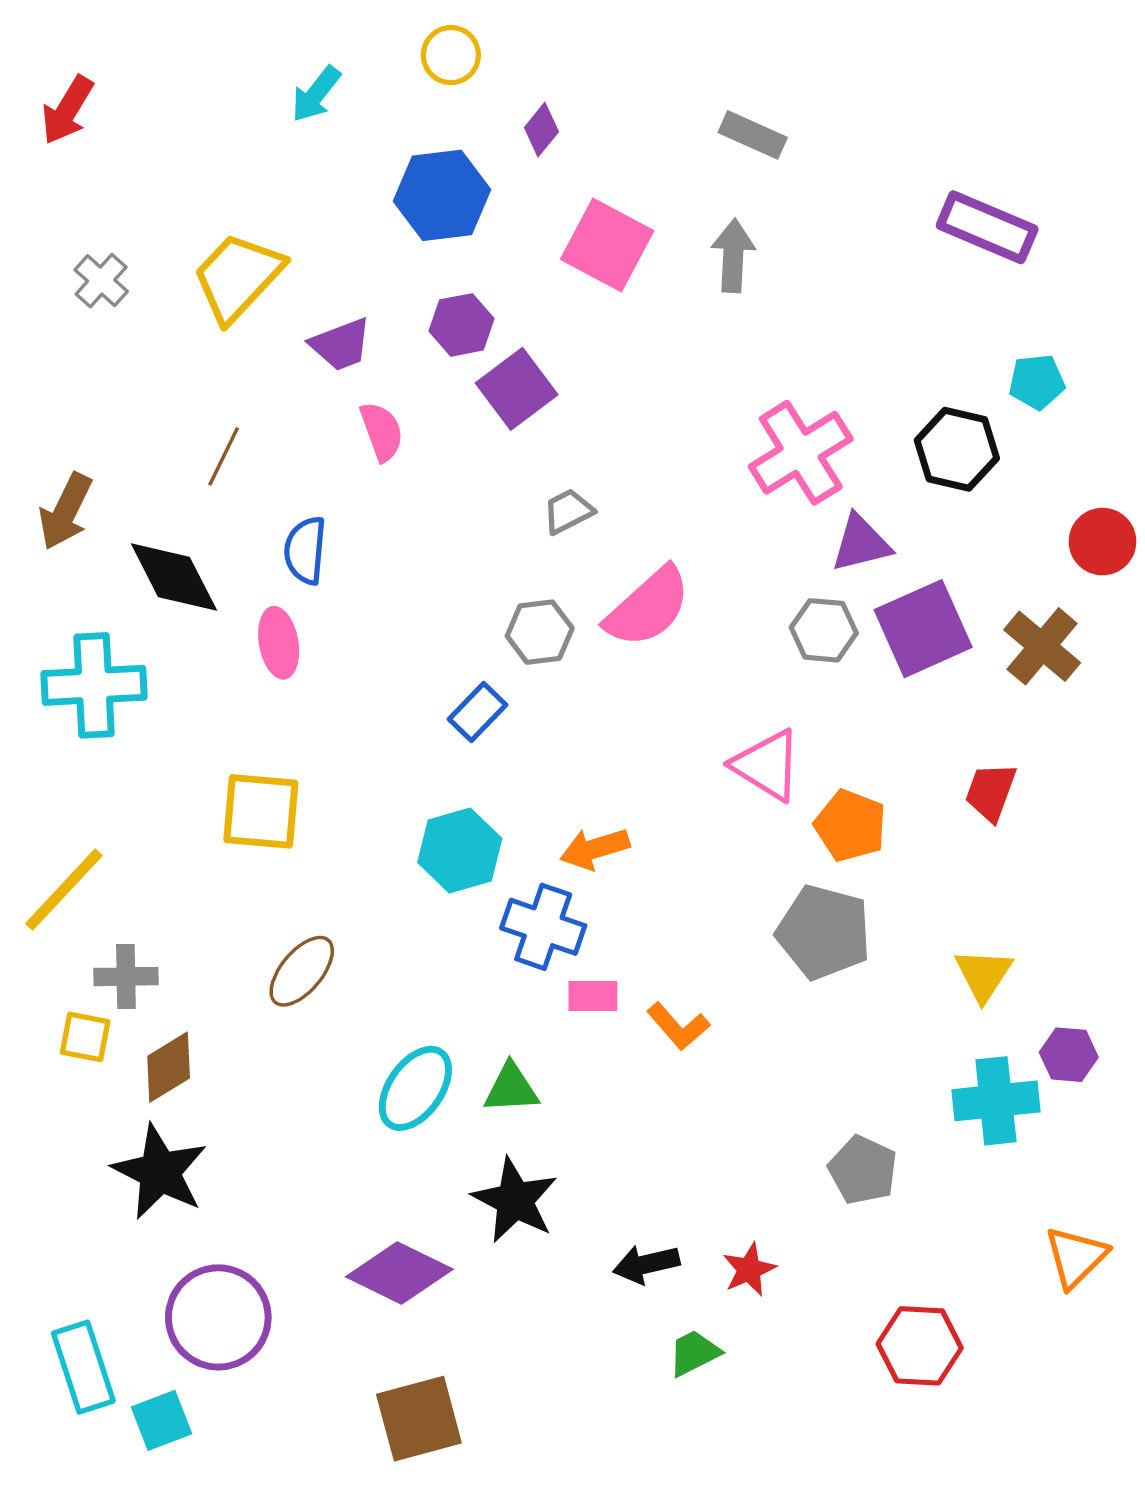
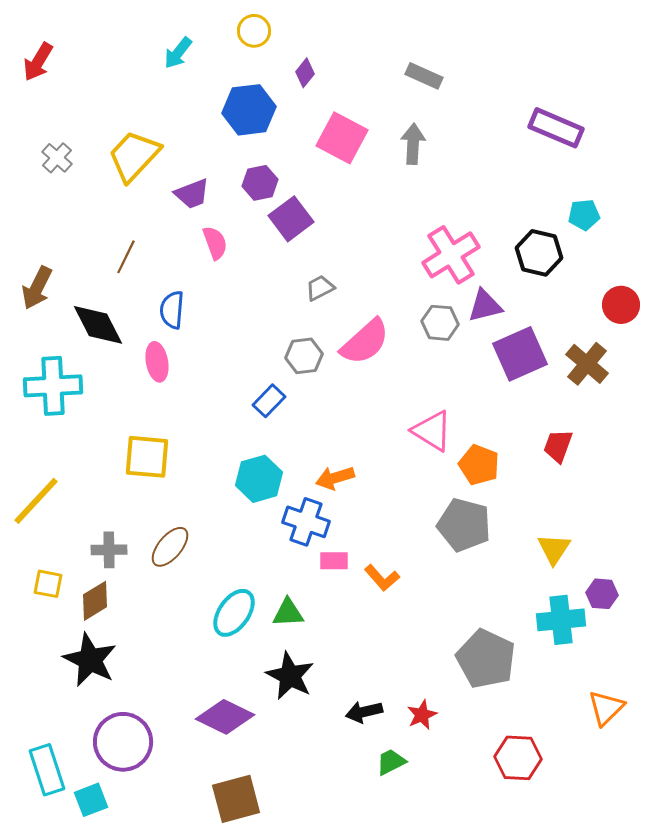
gray hexagon: (824, 630) -> (440, 323), moved
gray cross: (126, 977) -> (109, 550), moved
gray pentagon: (863, 1170) -> (486, 659), size x1.5

